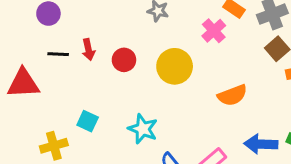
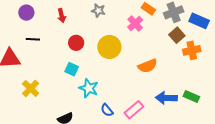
red arrow: (88, 50) -> (62, 16), moved
cyan square: (88, 121) -> (72, 69), moved
yellow cross: (54, 146) -> (31, 88), moved, turned -30

